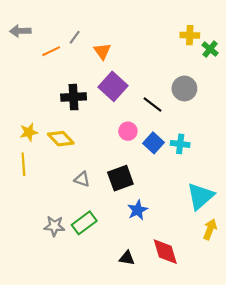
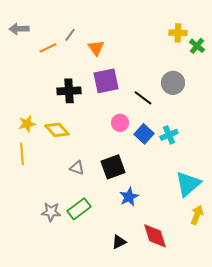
purple square: (113, 86) -> (106, 81), turned 36
cyan cross: (180, 144) -> (169, 135), turned -30
black triangle: (127, 258) -> (119, 242), turned -35

